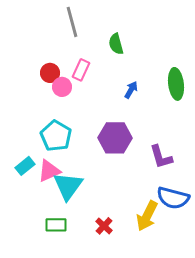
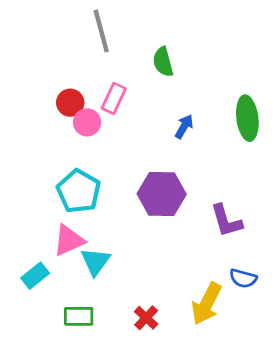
cyan rectangle: (25, 166) -> (35, 276), moved
cyan triangle: (68, 186) -> (96, 262), size x0.7
blue semicircle: (173, 198) -> (243, 278), size x0.6

